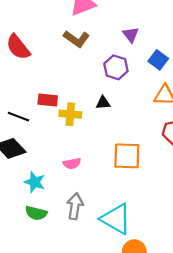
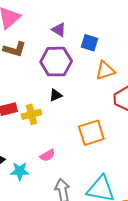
purple hexagon: (116, 67) -> (56, 62), size x1.4
cyan star: (35, 182) -> (20, 171), moved

